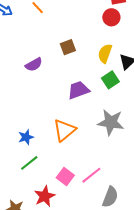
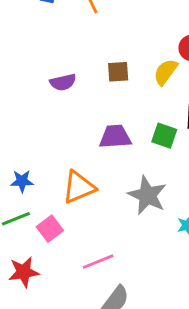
yellow semicircle: (105, 53) -> (166, 72), moved
green square: (110, 80) -> (164, 136), turned 36
pink square: (65, 176) -> (50, 229), moved

